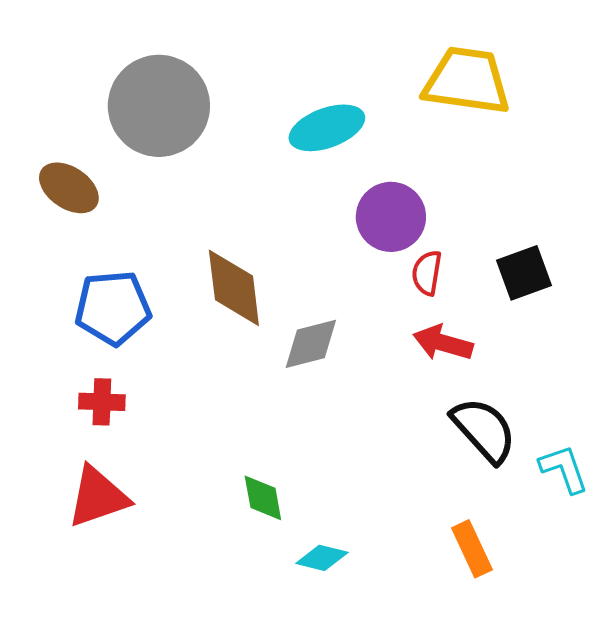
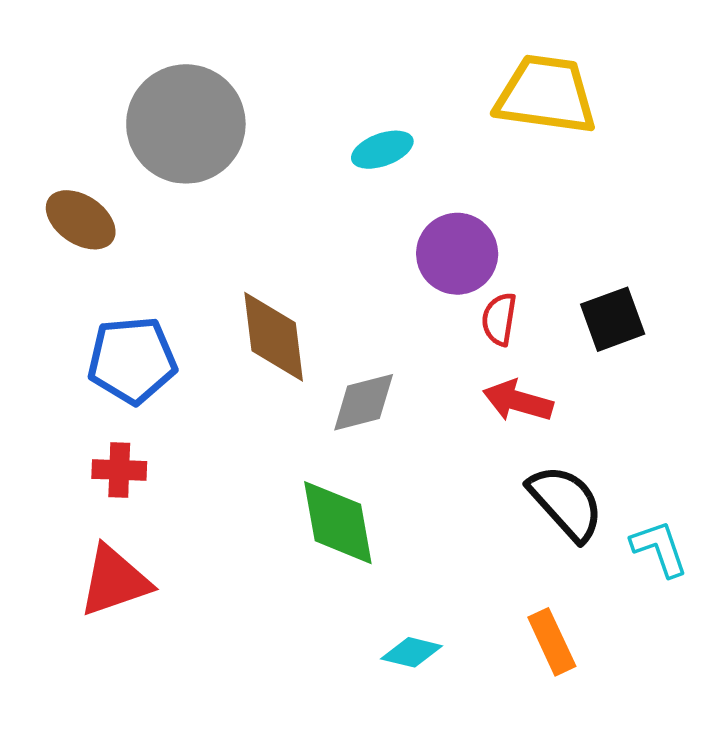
cyan ellipse: (327, 128) -> (382, 150), size x0.7
green diamond: (263, 498) -> (338, 523), moved, size x1.6
cyan diamond: (322, 558) -> (412, 652), moved

